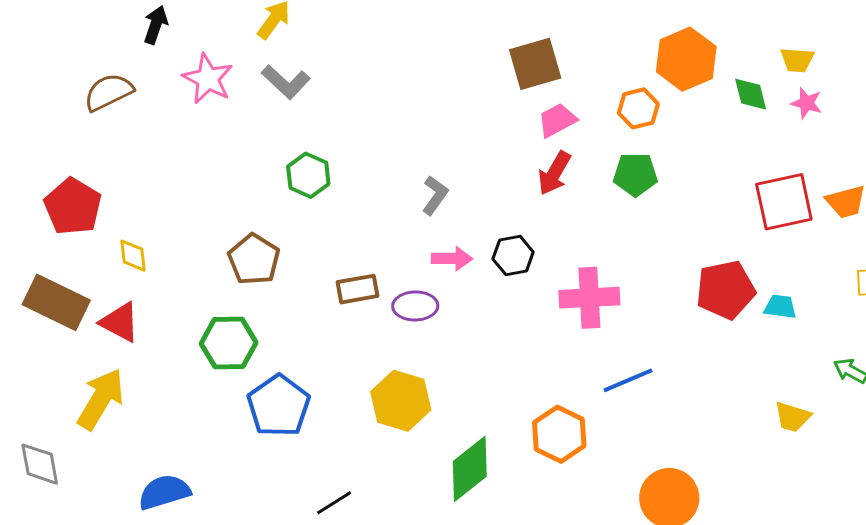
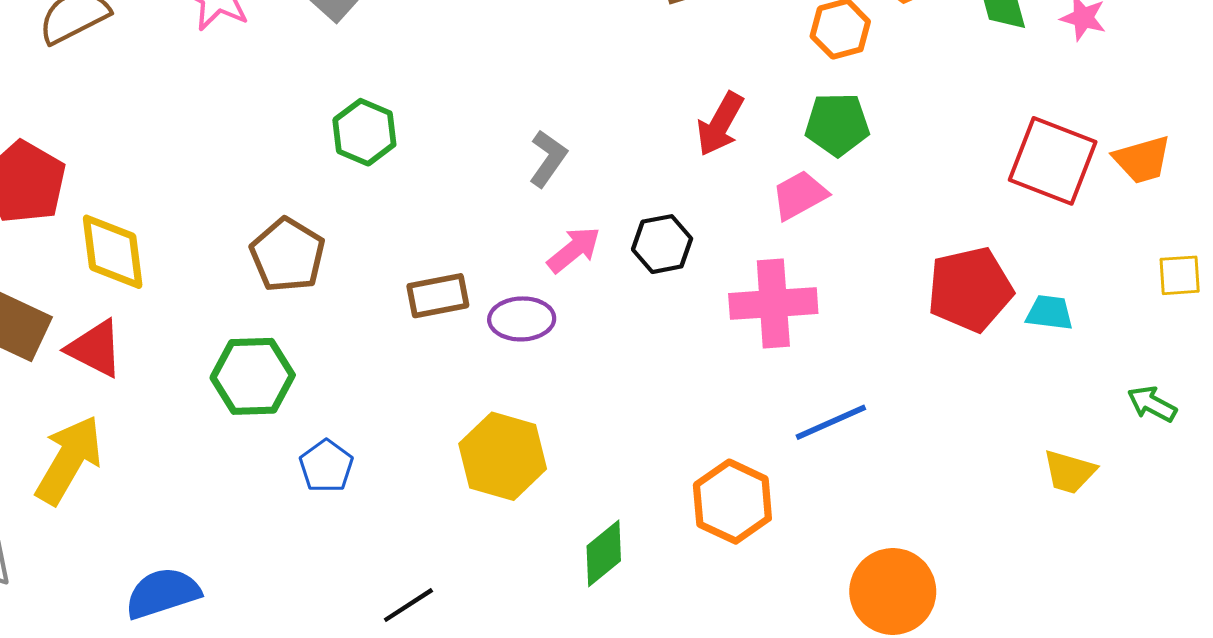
pink trapezoid: (557, 120) -> (800, 195), moved
red square: (784, 202) -> (1053, 161), turned 34
yellow diamond: (133, 256) -> (113, 252), size x1.6
pink arrow: (452, 259) -> (574, 250), turned -39
blue pentagon: (279, 406) -> (326, 466), size x0.6
green diamond: (470, 469) -> (604, 553), size x0.7

